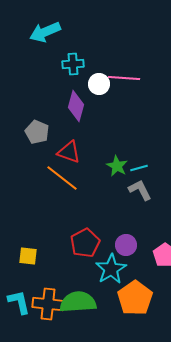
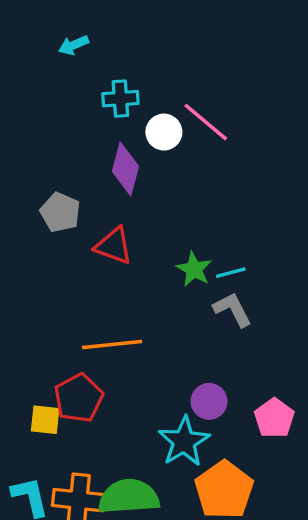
cyan arrow: (45, 32) -> (74, 45), size x0.6
pink line: (124, 78) -> (206, 122), turned 36
orange line: (62, 178) -> (112, 344), moved, turned -44
red pentagon: (85, 243) -> (79, 398), moved

